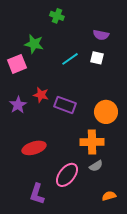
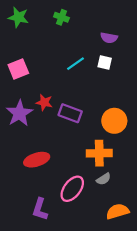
green star: (34, 44) -> (18, 17), moved
purple star: (18, 105) -> (19, 113), size x1.4
orange semicircle: (109, 196) -> (118, 211), size x1.5

